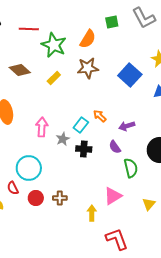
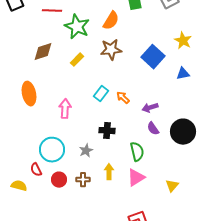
brown diamond: (20, 70) -> (43, 52), turned -60
cyan rectangle: (81, 125) -> (101, 94), moved
gray star: (63, 139) -> (86, 151), moved
purple semicircle: (115, 147) -> (153, 129), moved
green semicircle: (131, 168) -> (137, 152), moved
yellow arrow: (92, 213) -> (109, 172), moved

